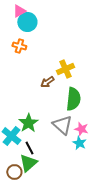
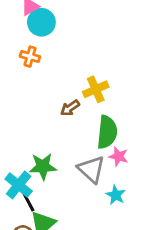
green star: (28, 123) -> (43, 166), turned 30
pink star: (81, 129) -> (119, 156), moved
black line: (29, 148) -> (29, 202), moved

